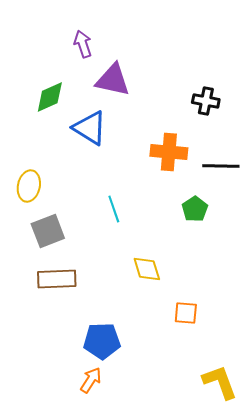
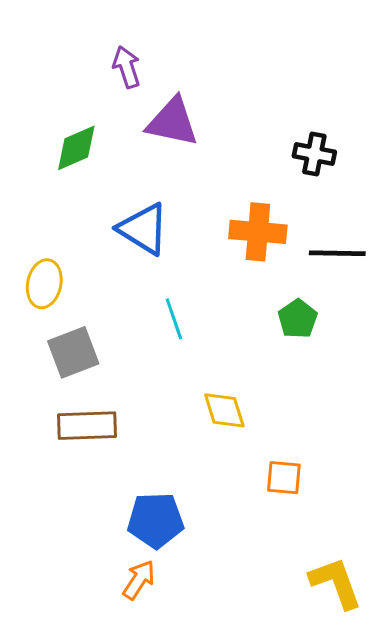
blue triangle: (90, 128) -> (143, 229), moved

